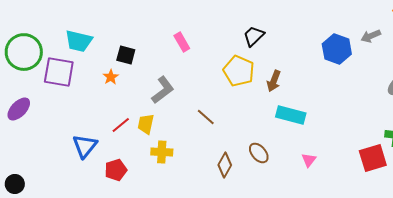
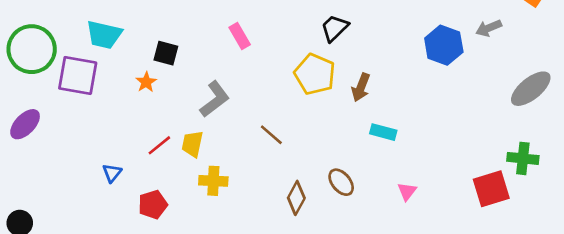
cyan rectangle: (291, 115) -> (383, 132), size x0.7
blue triangle: (85, 146) -> (112, 173), size x0.6

